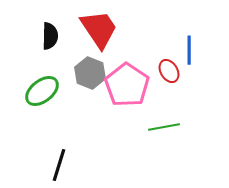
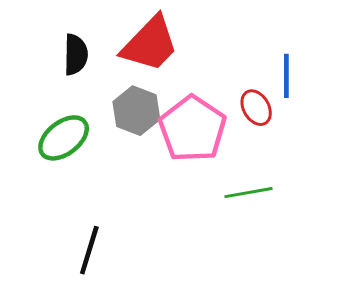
red trapezoid: (99, 29) -> (150, 44), turned 78

